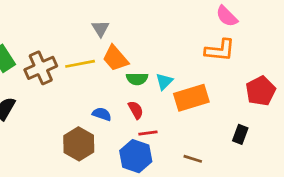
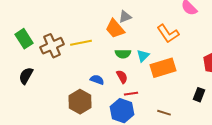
gray triangle: (100, 29) -> (125, 17), moved, turned 40
orange L-shape: (220, 50) -> (168, 34), moved, turned 50
orange trapezoid: (115, 58) -> (115, 29), moved

